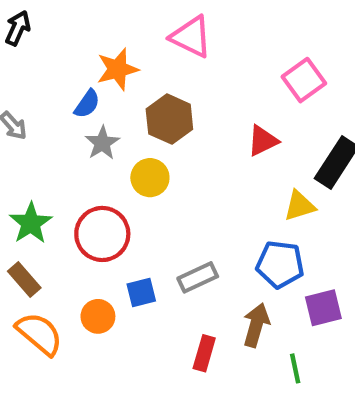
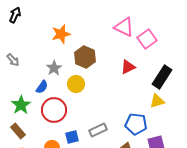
pink triangle: (191, 37) -> (124, 27), moved
blue semicircle: (87, 104) -> (42, 87), moved
yellow triangle: (300, 206) -> (157, 101), moved

